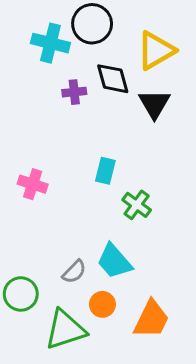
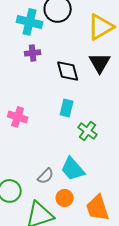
black diamond: (113, 79) -> (68, 71), moved
purple cross: (74, 92) -> (33, 53), moved
orange trapezoid: (151, 319) -> (98, 208), turned 136

